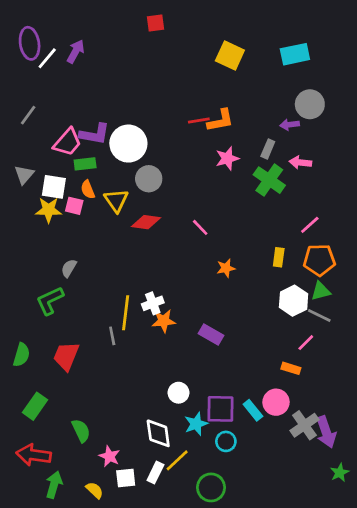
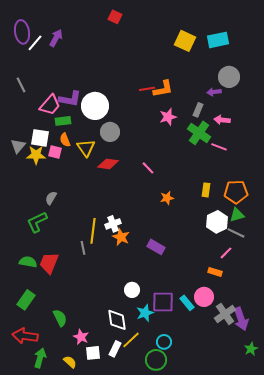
red square: (155, 23) -> (115, 17), turned 32
yellow square: (230, 56) -> (185, 41), moved
gray line: (28, 115) -> (21, 85), turned -63
gray triangle: (24, 175) -> (18, 146), moved
pink line: (310, 225) -> (219, 147), moved, turned 63
orange star: (164, 321) -> (121, 237), turned 30
green semicircle: (21, 355) -> (28, 262), moved, turned -96
cyan circle: (226, 441) -> (164, 342), moved

